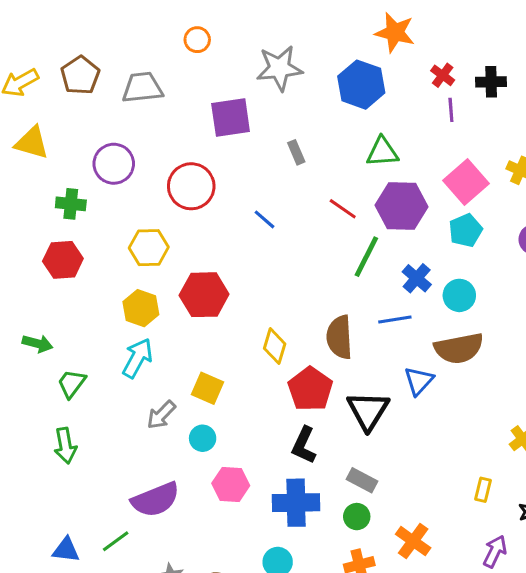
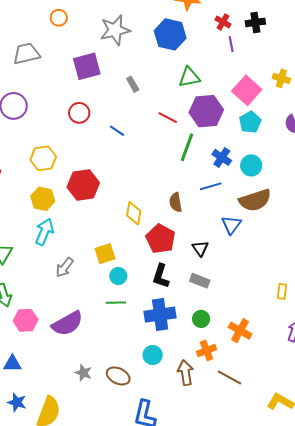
red circle: (191, 186) -> (79, 113), moved, size x0.7
brown semicircle: (339, 337) -> (176, 202), size x0.7
yellow square: (208, 388) -> (105, 254), moved, turned -35
black triangle: (368, 411) -> (200, 248), size x0.6
cyan circle: (203, 438) -> (118, 276), moved
gray rectangle: (362, 480) -> (200, 281), moved
pink hexagon: (231, 484) -> (26, 320), moved
green line: (116, 541) -> (116, 303), moved, turned 42

